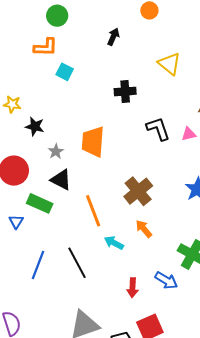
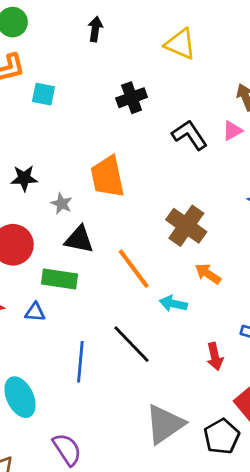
blue triangle: (16, 222) -> (35, 312), turned -42

